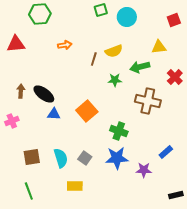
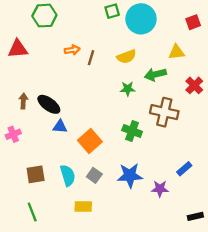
cyan circle: (127, 17) -> (141, 19), size x1.4
brown line: (94, 59) -> (91, 58), moved
orange square: (87, 111) -> (90, 141), moved
green cross: (119, 131) -> (132, 131), moved

